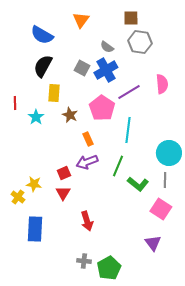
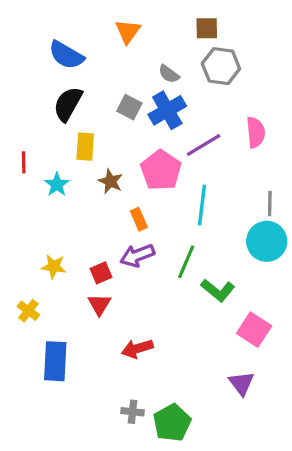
gray line: (165, 180) -> (270, 203), moved
yellow star: (34, 184) -> (54, 267), moved
red arrow: (87, 221) -> (137, 349), turned 90

